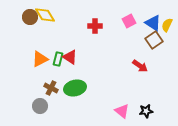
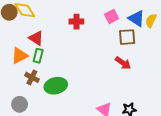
brown square: (154, 40) -> (127, 37), moved, turned 30
red triangle: (70, 57) -> (36, 38), moved
brown cross: (51, 88) -> (32, 77), moved

